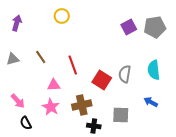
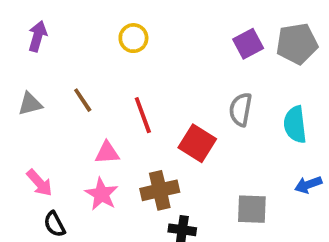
yellow circle: (62, 16) -> (133, 38), moved
gray semicircle: (125, 74) -> (241, 109), moved
blue arrow: (151, 102) -> (308, 185), moved, turned -48
gray square: (121, 115) -> (252, 209), moved

